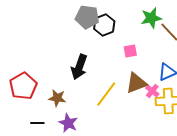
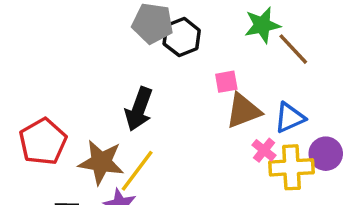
brown triangle: (136, 83) -> (243, 111), moved
yellow line: (106, 94) -> (137, 171), moved
brown star: (57, 98) -> (101, 162), size x1.5

